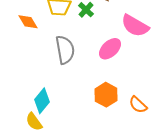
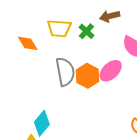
orange hexagon: (106, 95) -> (87, 76), moved

